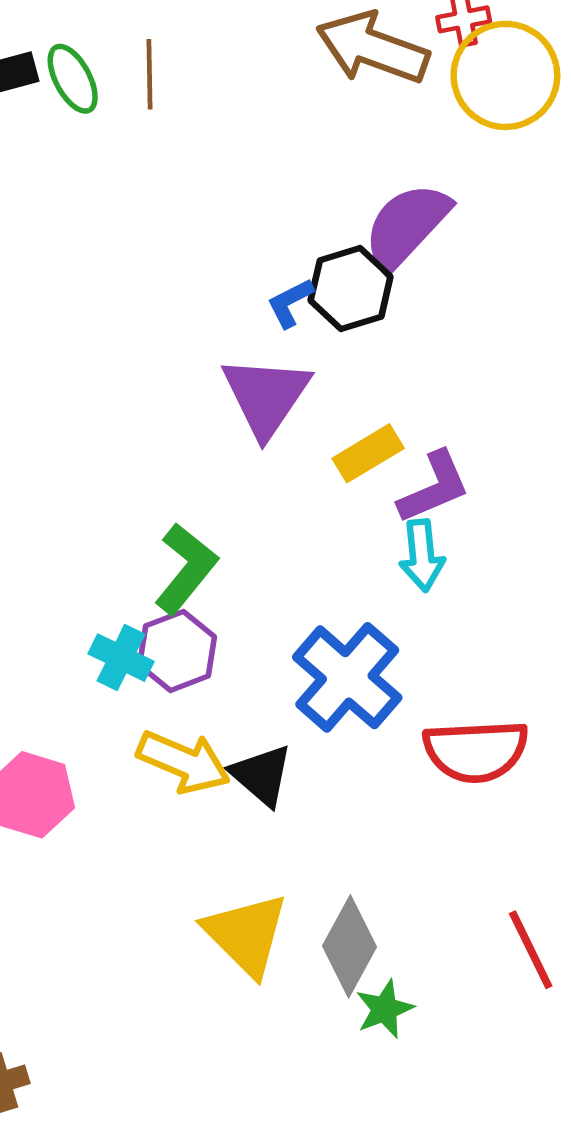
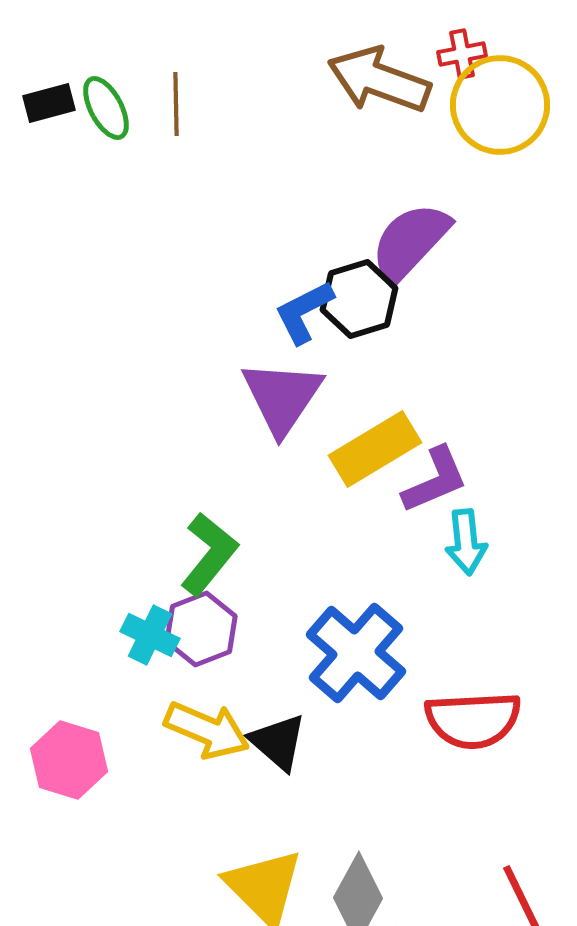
blue L-shape: (290, 303) -> (304, 312), size x1.4
yellow rectangle: (368, 453) -> (375, 449), size x1.4
cyan arrow: (422, 555) -> (466, 542), moved

